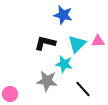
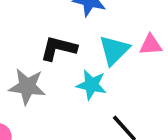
gray star: (47, 81) -> (27, 87), moved

